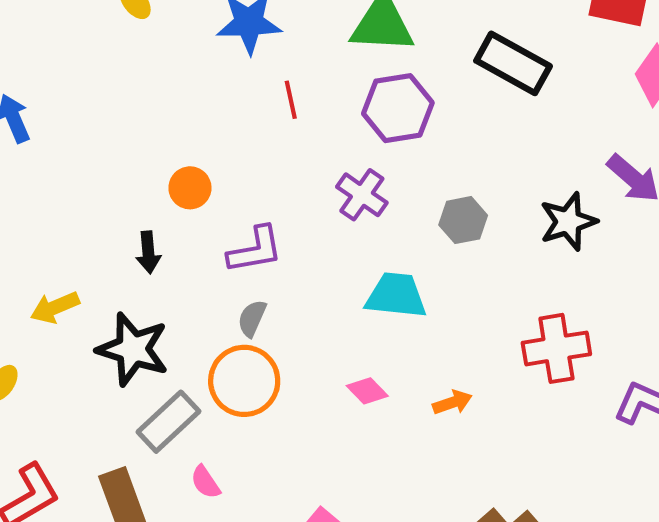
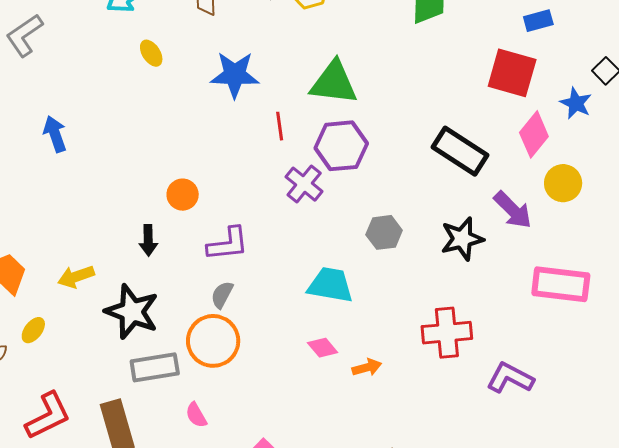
black rectangle: (513, 63) -> (460, 151), moved
red line: (291, 100) -> (280, 126), moved
purple cross: (362, 195) -> (304, 184), moved
pink diamond: (367, 391) -> (323, 348), moved
gray rectangle: (169, 422) -> (155, 367), turned 30
pink semicircle: (205, 482) -> (196, 415), moved

